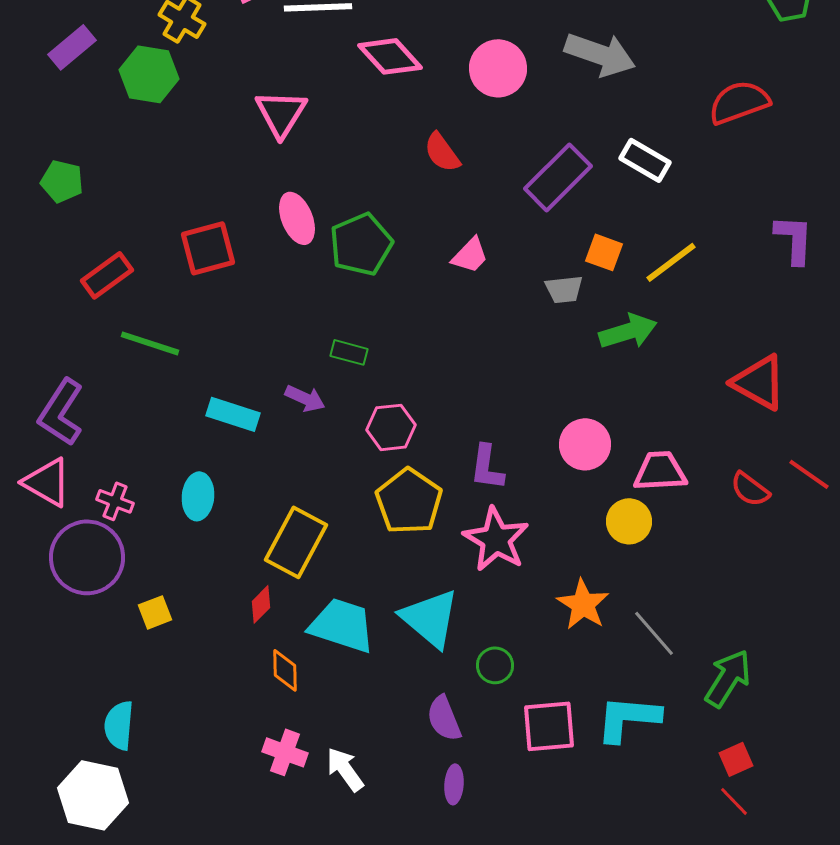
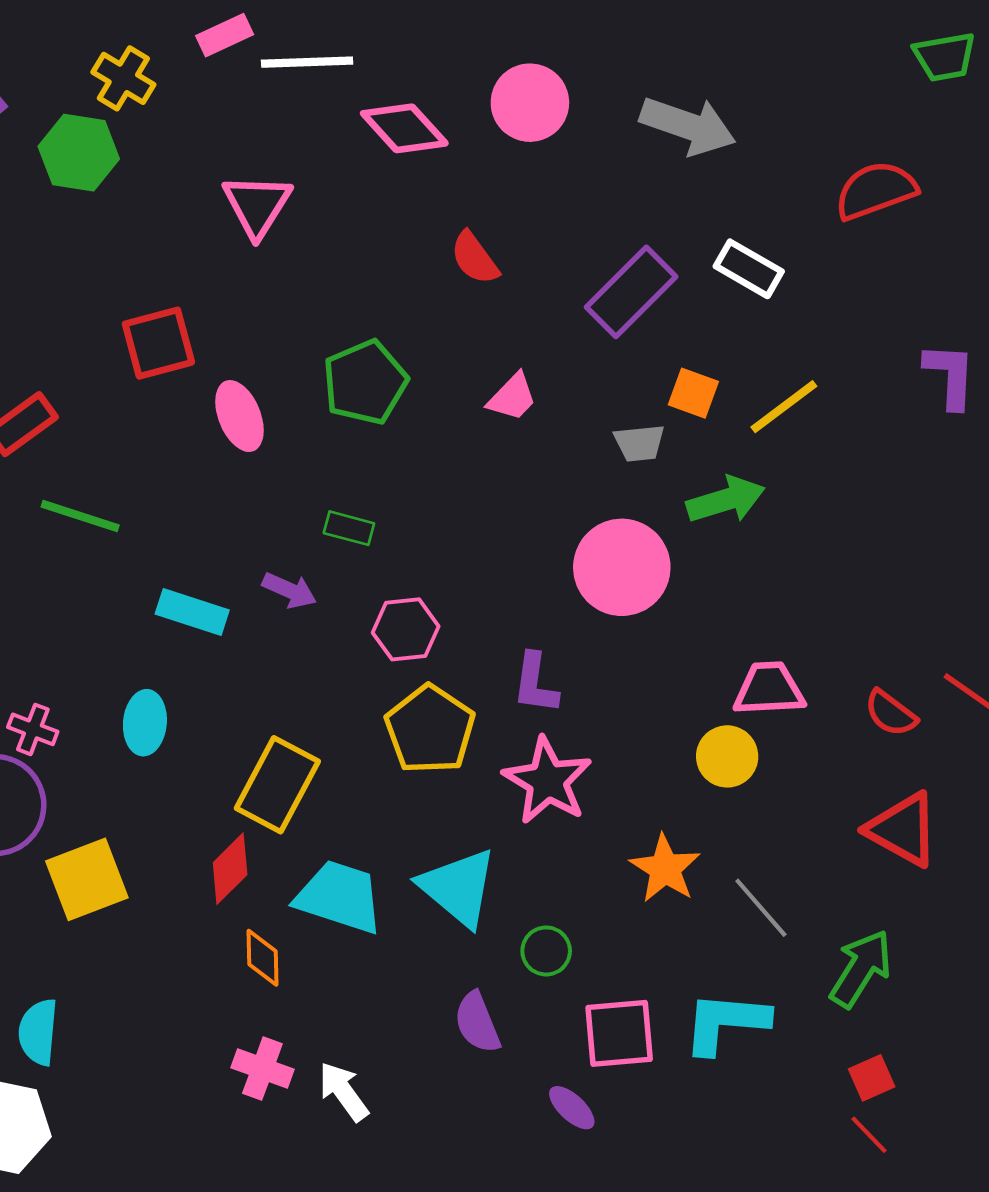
pink circle: (498, 68) -> (530, 103), moved
pink ellipse: (297, 218) -> (239, 416), moved
red square: (208, 248) -> (158, 343), moved
red triangle: (759, 382) -> (903, 829), moved
pink circle: (585, 444) -> (622, 567), moved, size x1.4
red diamond: (261, 604) -> (230, 869), size x1.4
yellow square: (155, 612) -> (87, 879), size x1.8
purple ellipse: (454, 784) -> (572, 1108), moved, turned -51

